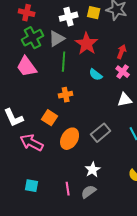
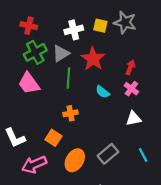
pink arrow: (32, 143) -> (34, 165), turned -50

